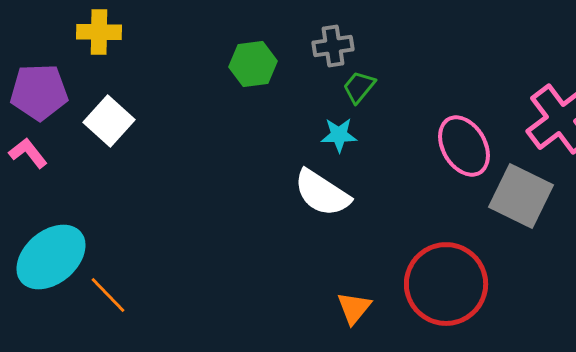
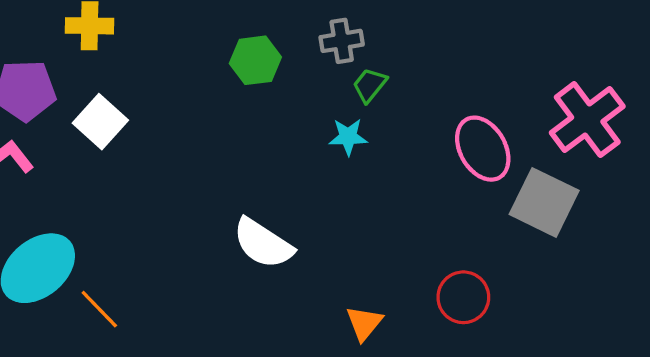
white semicircle: (322, 193) -> (263, 243), moved
red circle: (446, 284) -> (463, 297), size x0.6

